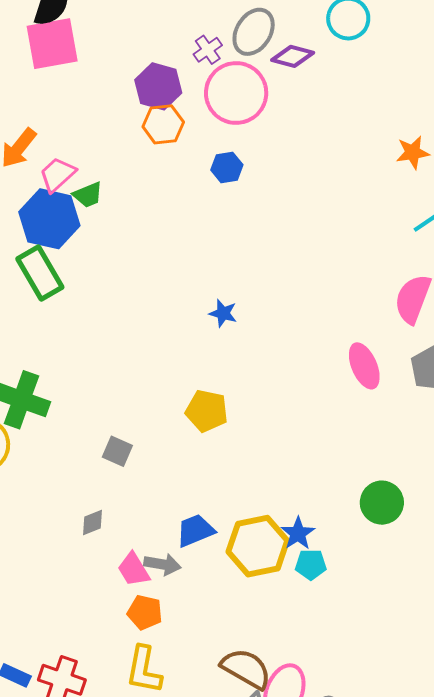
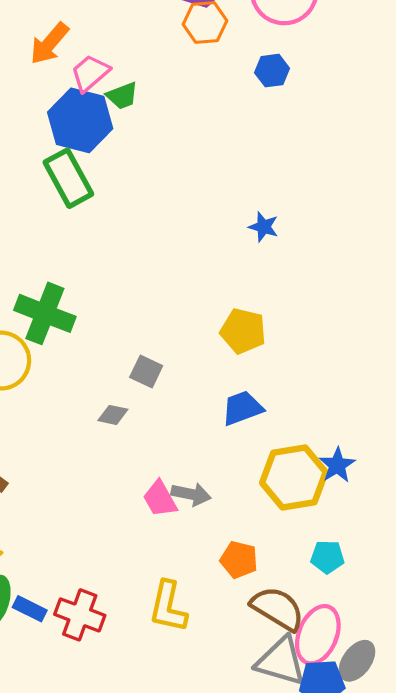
gray diamond: (92, 522) -> (113, 415), moved, turned 32
blue trapezoid: (195, 531) -> (242, 408), moved
cyan pentagon: (311, 564) -> (327, 557), moved
orange pentagon: (145, 612) -> (239, 560), moved

